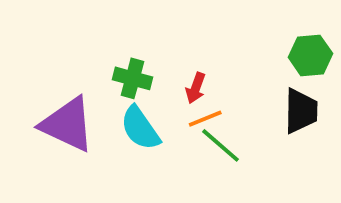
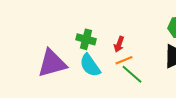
purple triangle: (67, 124) -> (52, 63), turned -40

